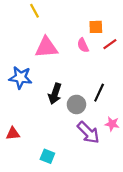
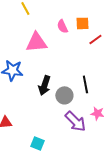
pink semicircle: (83, 45) -> (62, 26), moved
black line: (99, 93) -> (85, 84), turned -36

